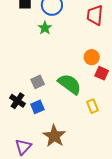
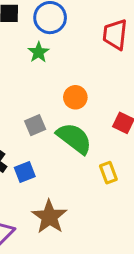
orange circle: (92, 57) -> (75, 97), moved
gray square: (38, 82) -> (35, 125), moved

